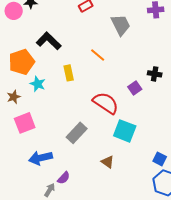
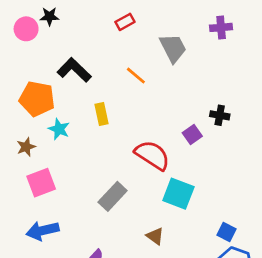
orange line: (98, 55) -> (136, 76), moved
orange pentagon: (22, 62) -> (37, 99), turned 30
blue arrow: (41, 158) -> (43, 231), moved

